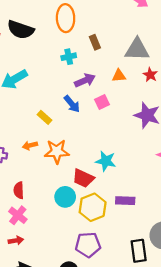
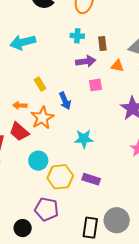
brown rectangle: (95, 42) -> (102, 43), moved
blue arrow: (72, 104) -> (65, 101), moved
orange star: (57, 151) -> (42, 118), turned 30
cyan star: (106, 161) -> (84, 139), turned -30
red trapezoid: (83, 178) -> (19, 132), moved

